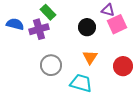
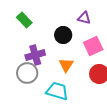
pink square: (117, 24) -> (93, 46), moved
purple cross: (39, 29) -> (35, 55), moved

